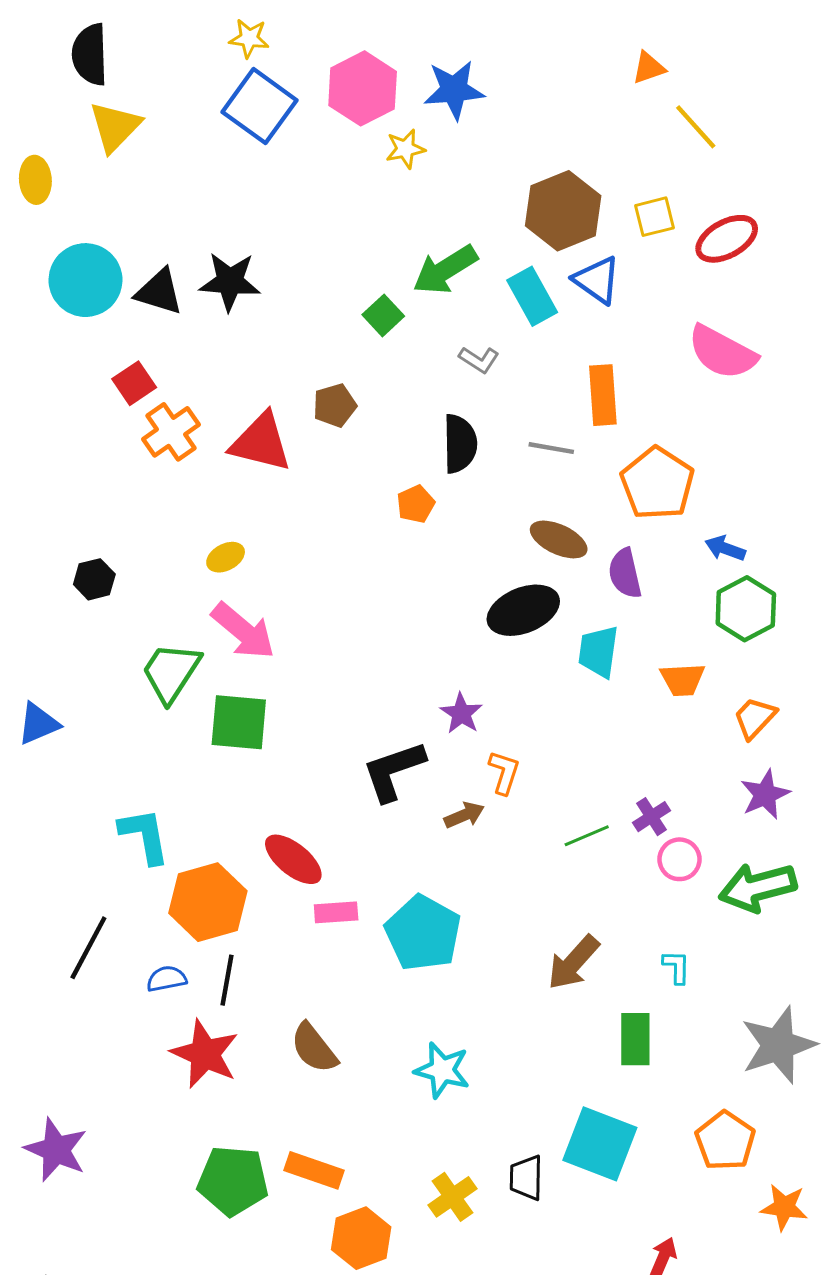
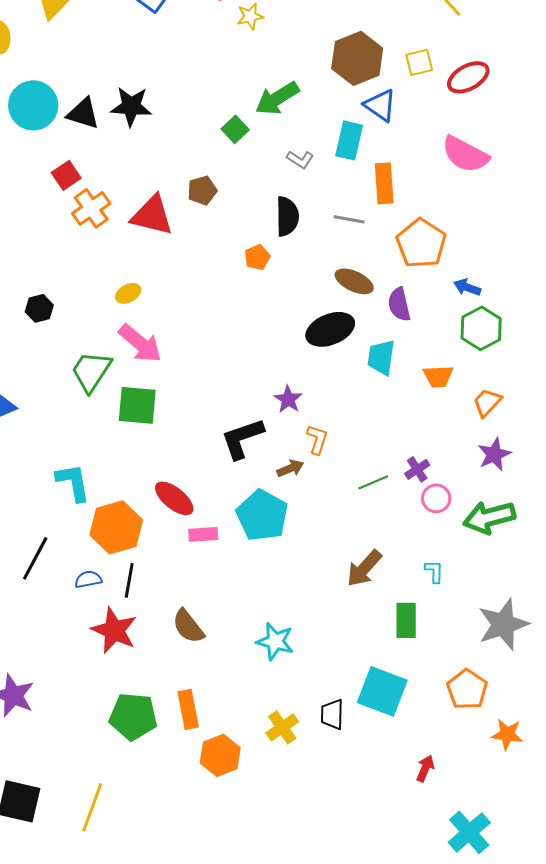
cyan rectangle: (532, 296) -> (349, 140), moved, turned 42
cyan pentagon: (423, 933) -> (262, 515), moved
orange rectangle: (314, 1170) -> (188, 709), turned 60

